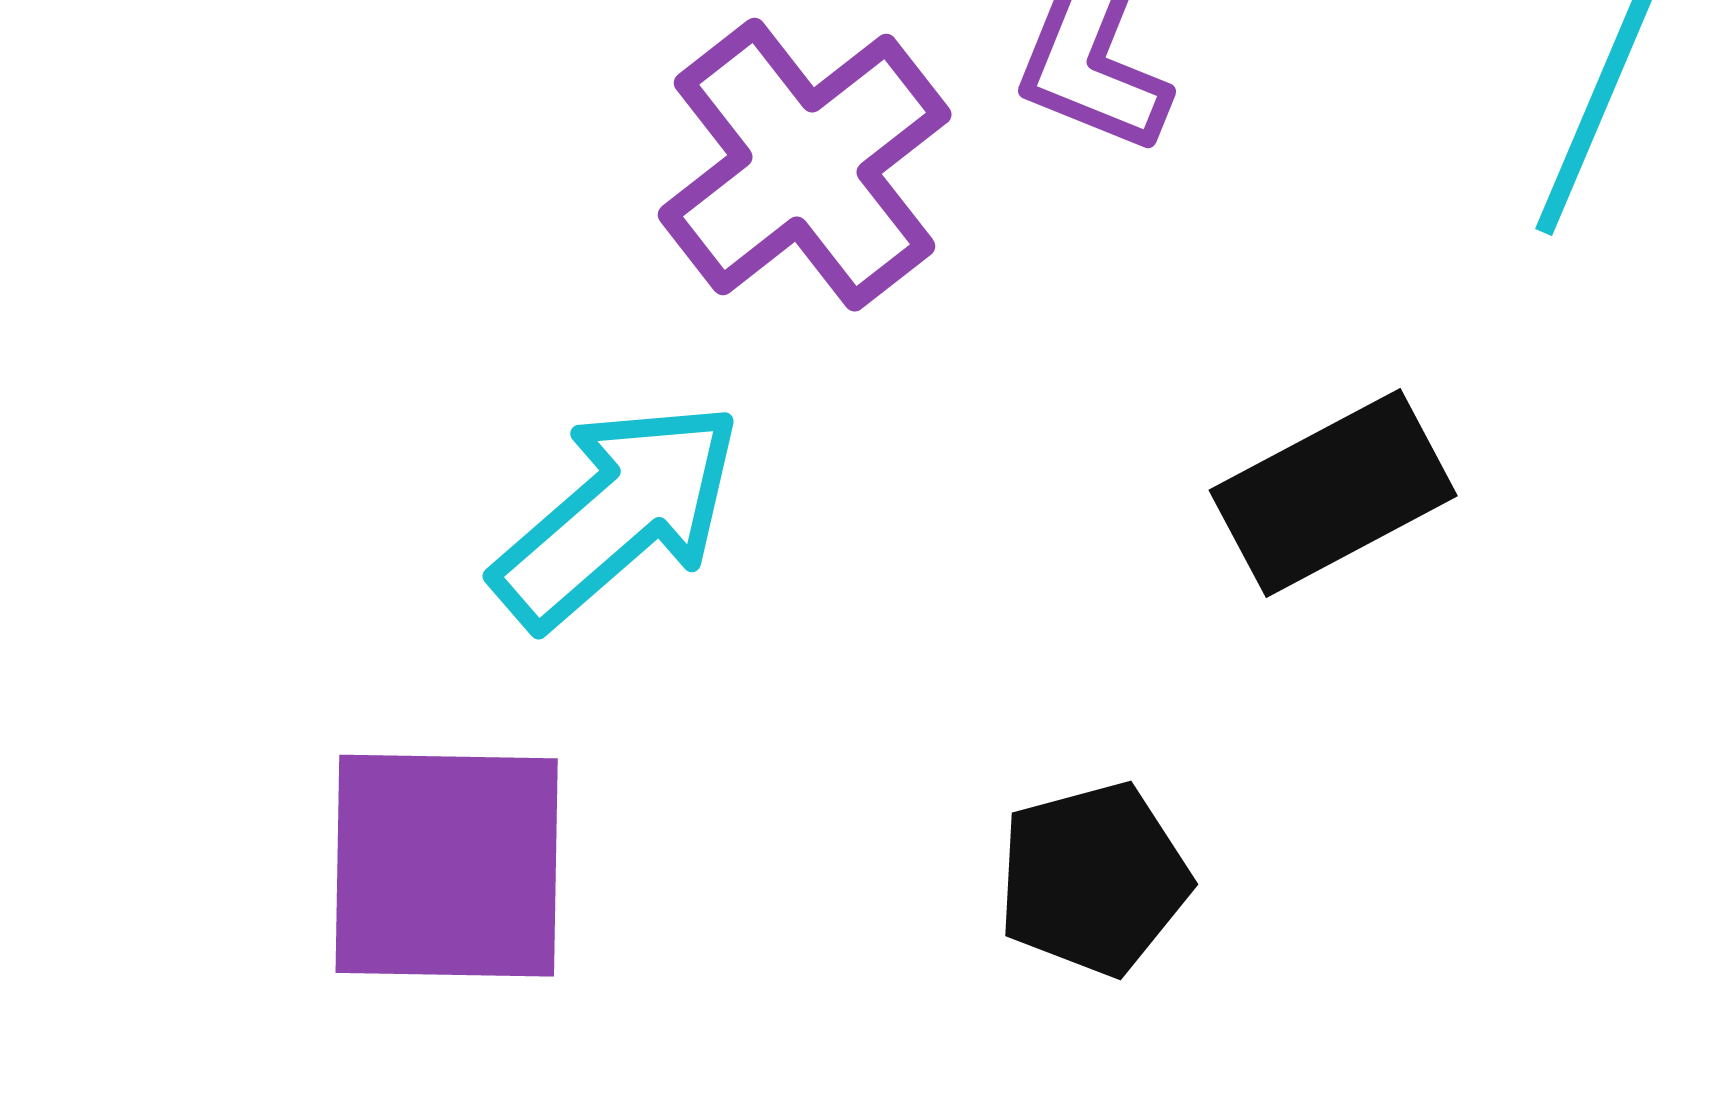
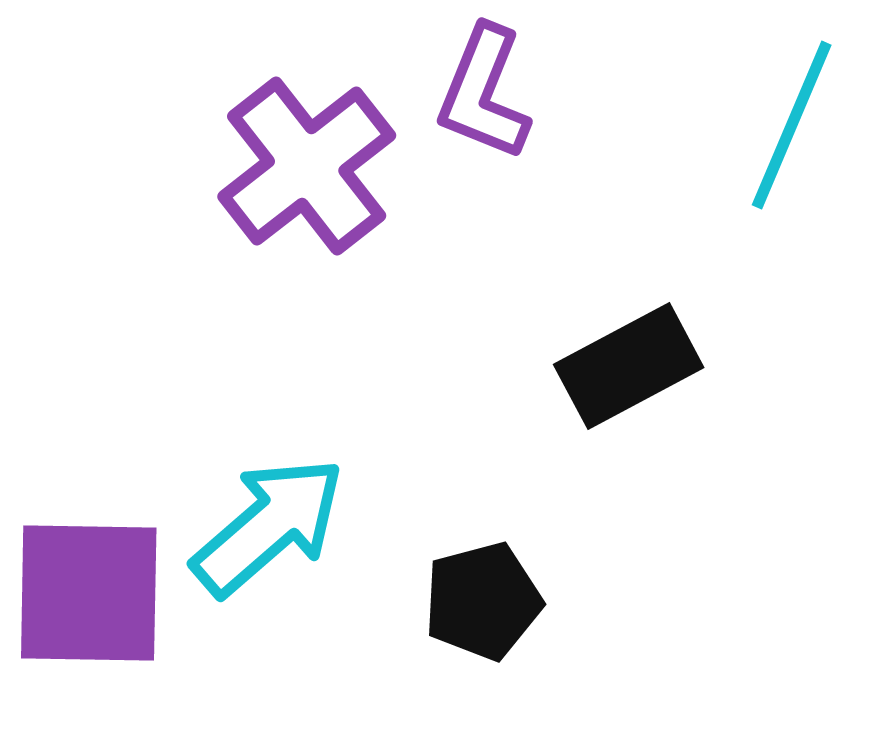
cyan arrow: (617, 514) -> (269, 526), moved

